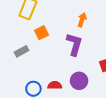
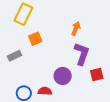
purple L-shape: (74, 44) -> (82, 54), moved
purple circle: (79, 81) -> (63, 76), moved

